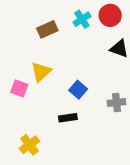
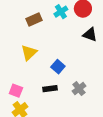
pink square: (19, 88) -> (16, 91), moved
gray cross: (117, 102) -> (79, 89), moved, turned -32

